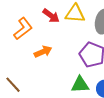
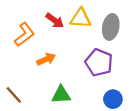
green triangle: (80, 85) -> (61, 95), moved

